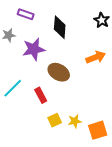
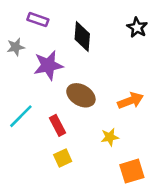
orange arrow: (96, 57) -> (131, 101), moved
yellow square: (55, 120) -> (63, 158), moved
yellow star: (75, 121) -> (110, 137), moved

